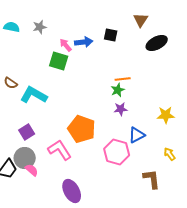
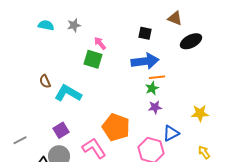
brown triangle: (141, 20) -> (175, 18), turned -42
blue arrow: (84, 42) -> (145, 61), moved, size x1.5
brown semicircle: (11, 83) -> (45, 81), turned 32

